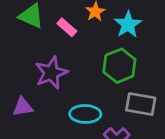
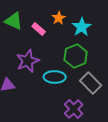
gray rectangle: (141, 104) -> (91, 83), turned 35
cyan ellipse: (85, 114) -> (55, 77), moved

